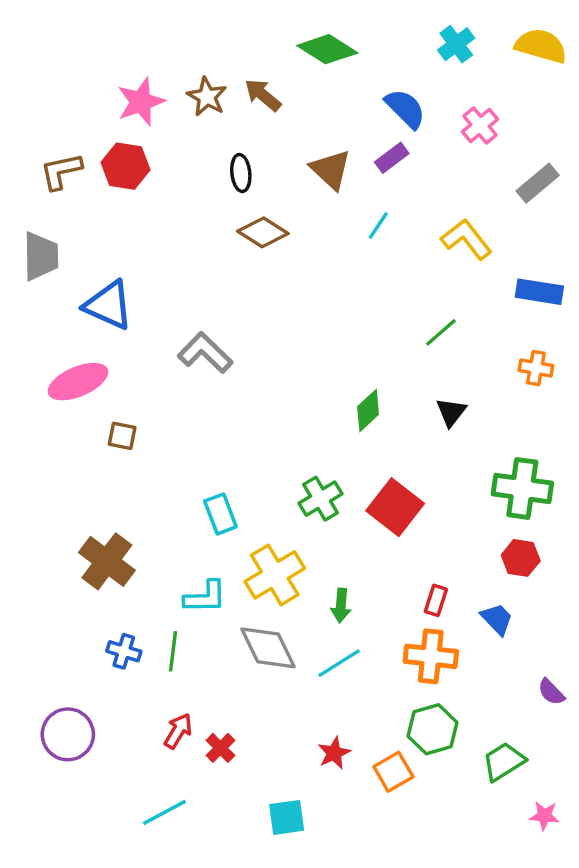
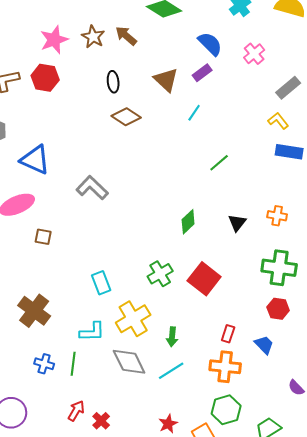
yellow L-shape: (466, 239) -> (278, 121), moved, size x0.7
green line: (441, 332) -> (219, 163), moved
orange cross: (536, 368) -> (277, 216), moved

